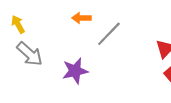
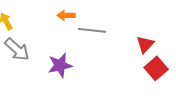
gray line: (109, 34) -> (92, 30), turned 52

